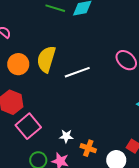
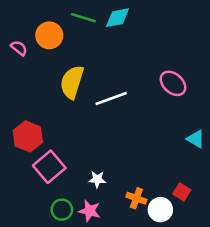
orange circle: (18, 64) -> (49, 35), moved
orange cross: (88, 148) -> (136, 198), moved

